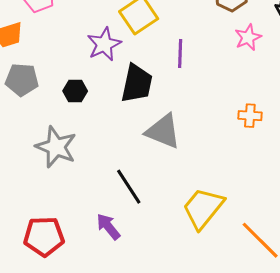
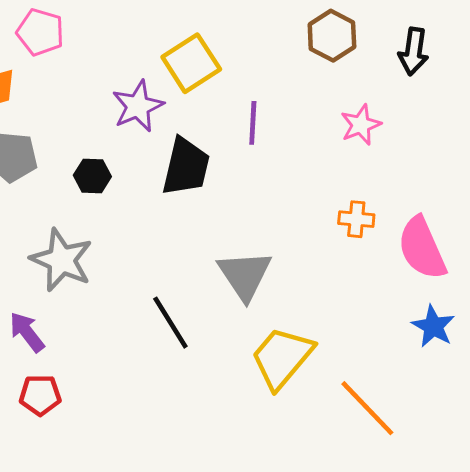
pink star: (248, 37) -> (361, 125), moved
gray triangle: (163, 131) -> (245, 275), moved, turned 33
purple arrow: (108, 227) -> (27, 332), moved
red pentagon: (44, 236) -> (40, 395), size x0.7

